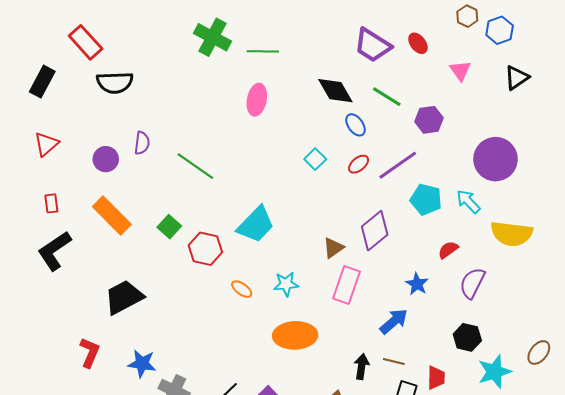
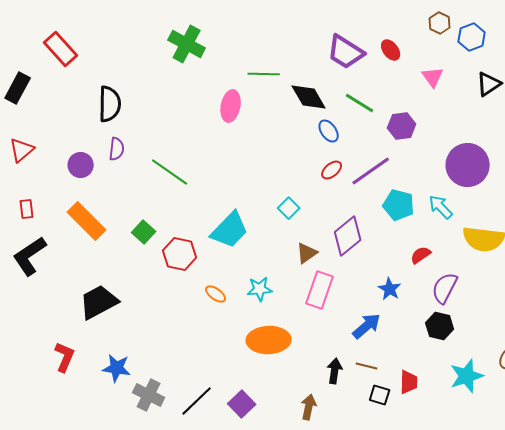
green line: (263, 51) -> (264, 74), moved
black semicircle: (115, 83) -> (110, 104), moved, turned -87
cyan square: (315, 159) -> (289, 208), moved
black hexagon: (467, 337) -> (440, 326), moved

